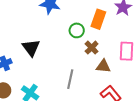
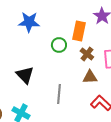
black triangle: (31, 48) -> (25, 75), moved
brown cross: (92, 48) -> (87, 54), moved

